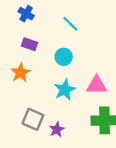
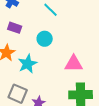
cyan star: (65, 90) -> (28, 64), moved

